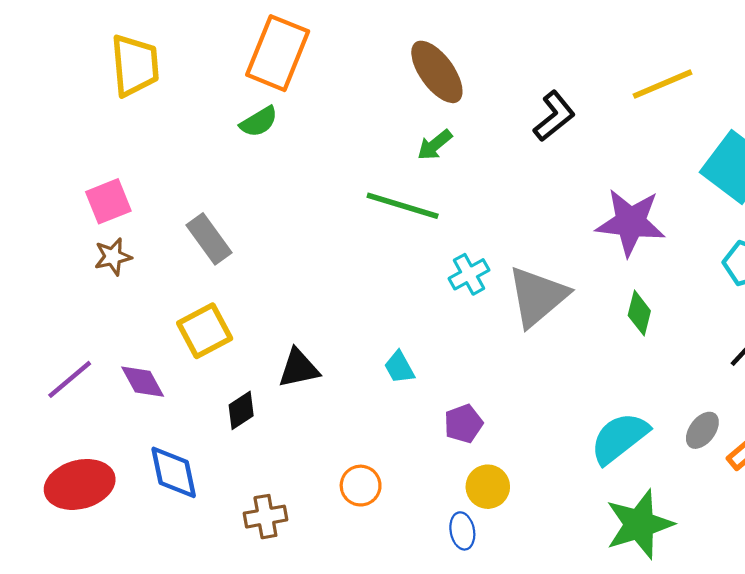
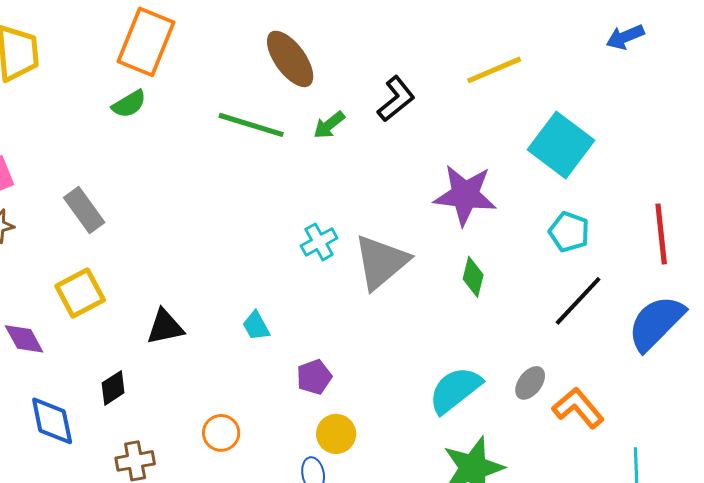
green arrow: (435, 145) -> (329, 125), moved
green line: (403, 206) -> (251, 125), moved
black diamond: (241, 410) -> (113, 388), moved

